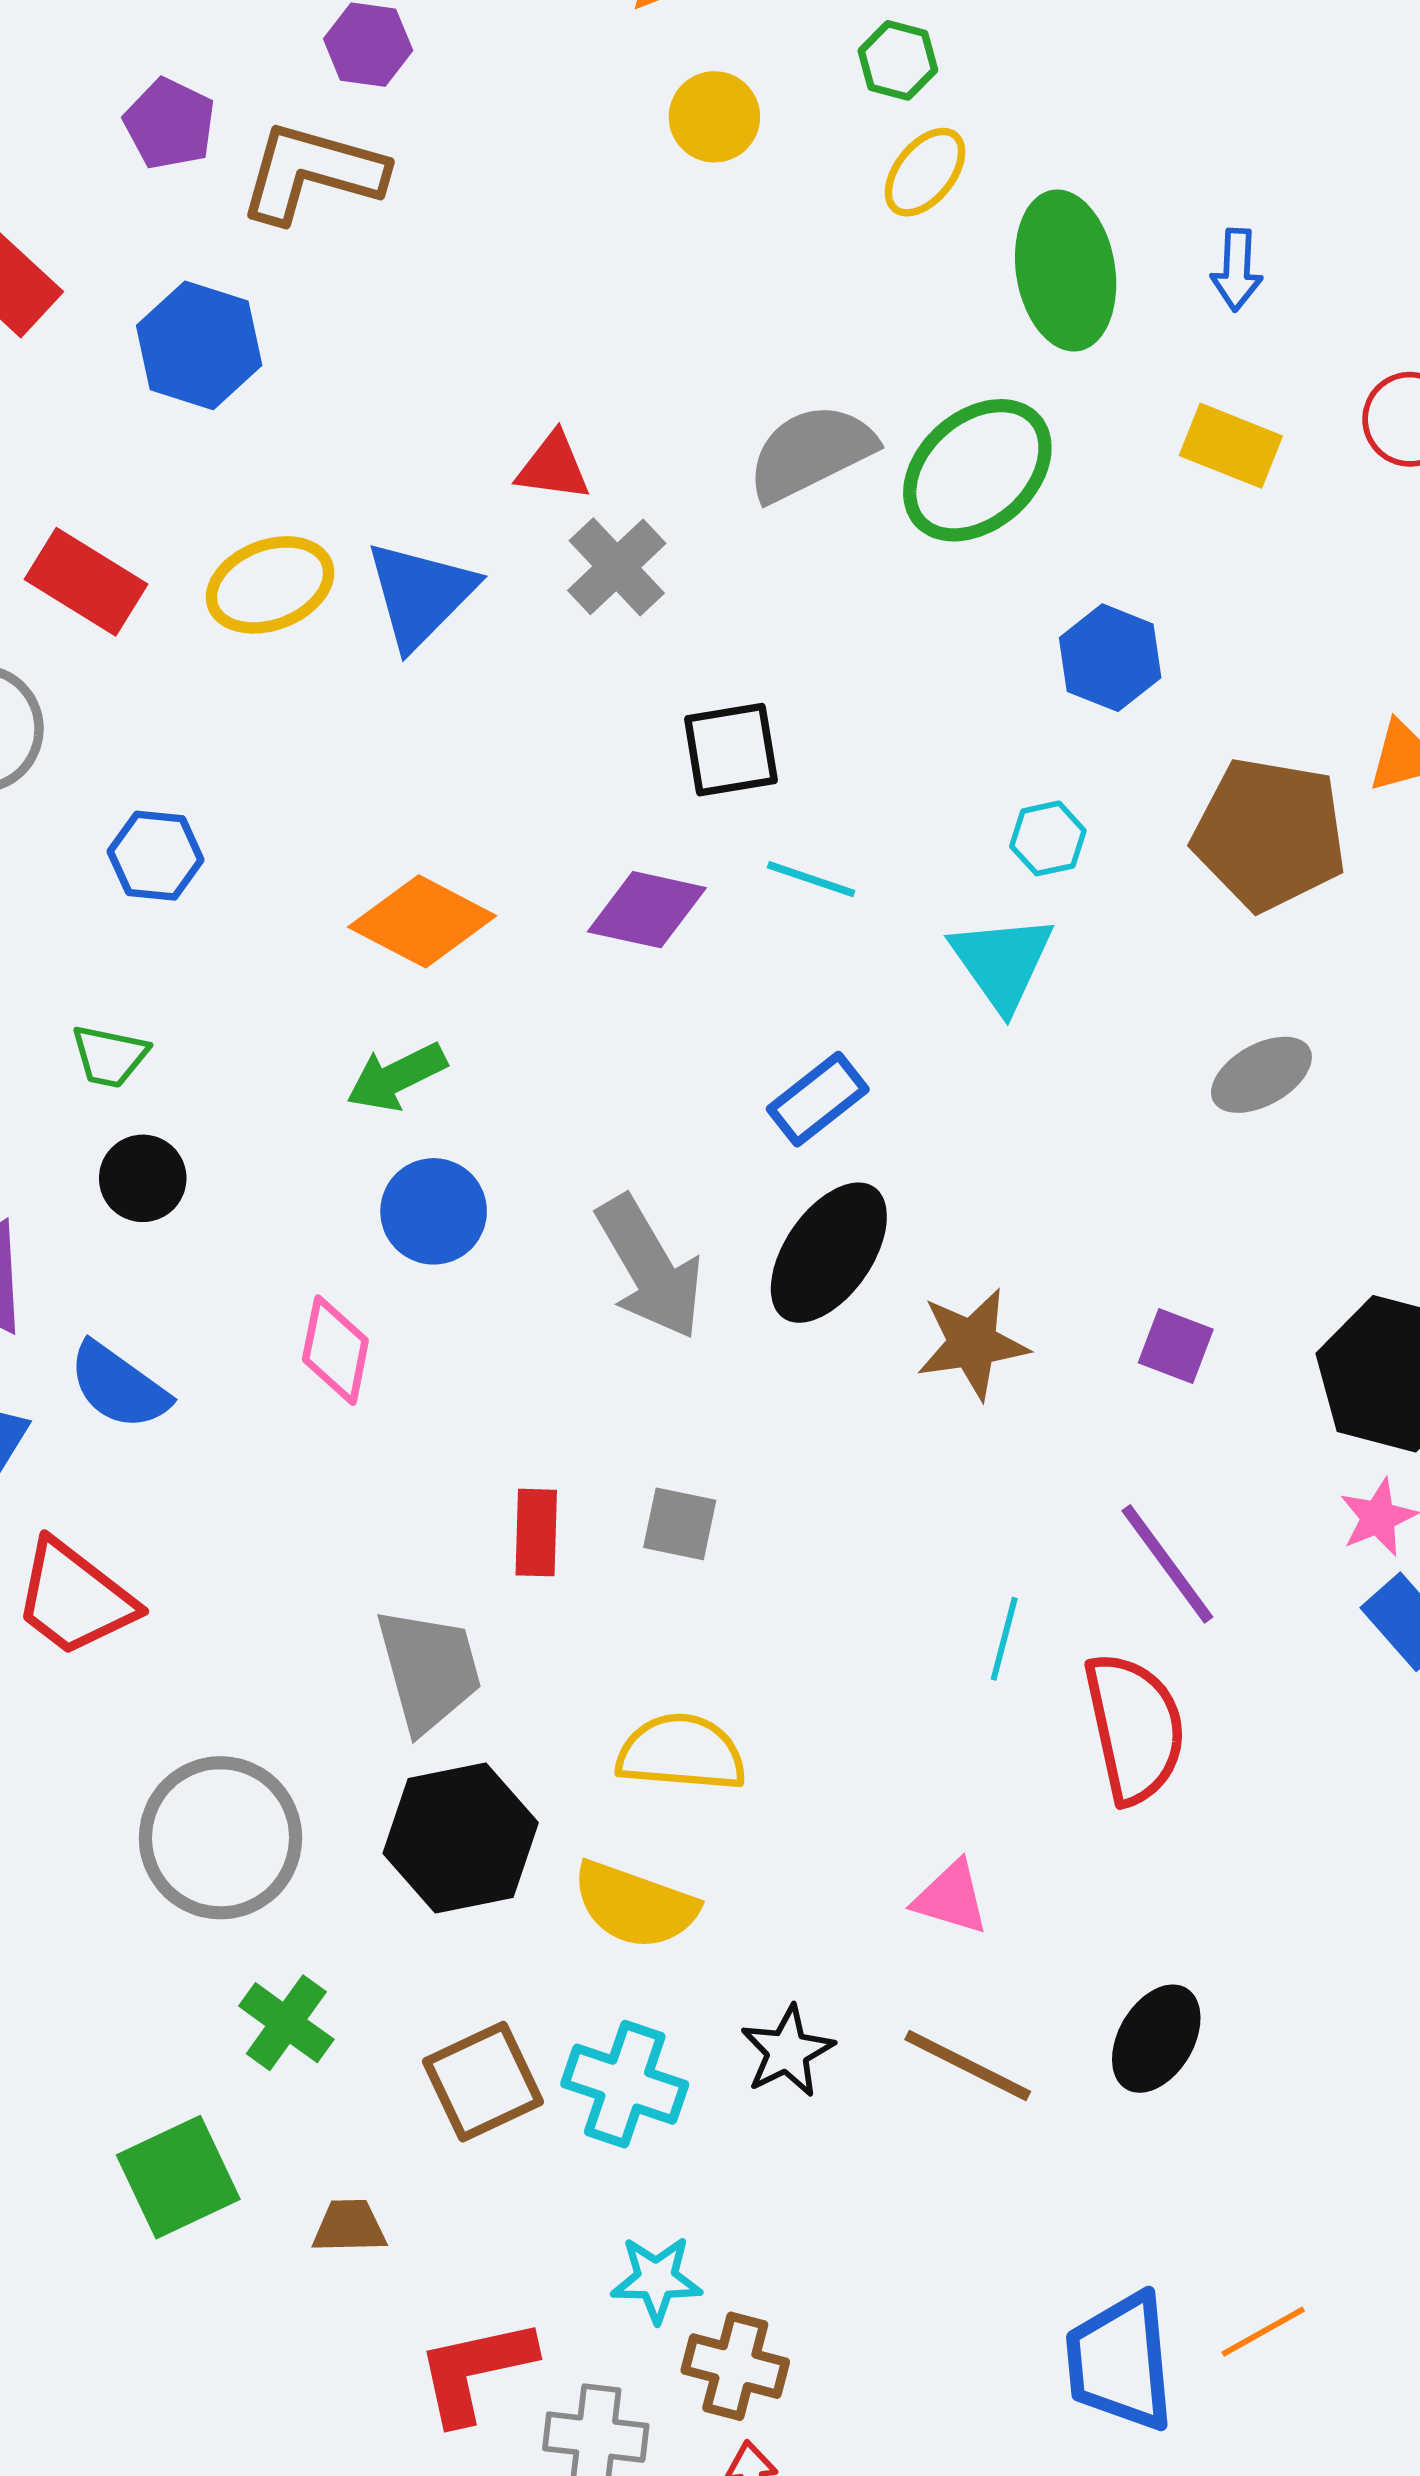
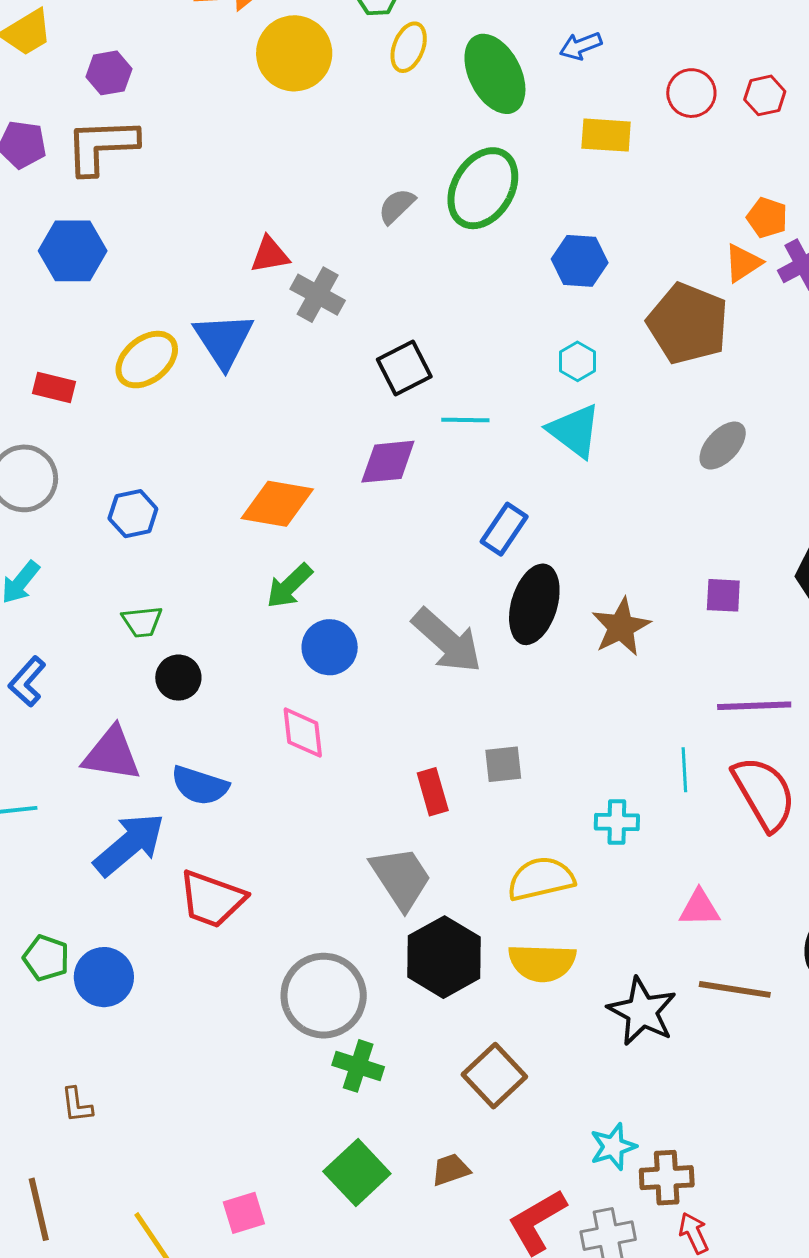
yellow circle: (714, 117) -> (294, 53), size x1.6
blue arrow: (1237, 270) -> (581, 46), turned 84
gray semicircle: (811, 452) -> (397, 206), size x0.6
red rectangle: (86, 582) -> (54, 388), size x0.7
brown pentagon: (1269, 834) -> (688, 323), turned 30
purple line: (1167, 1564) -> (754, 706), turned -38
green cross: (286, 2023) -> (358, 1066), moved
black star: (787, 2051) -> (642, 1011), size x1.4
cyan cross: (625, 2084) -> (617, 822), moved, size x0.7

